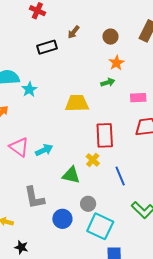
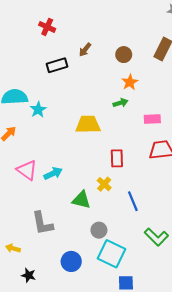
red rectangle: (105, 135) -> (117, 158), size x0.7
blue circle: (62, 219) -> (71, 261), moved

